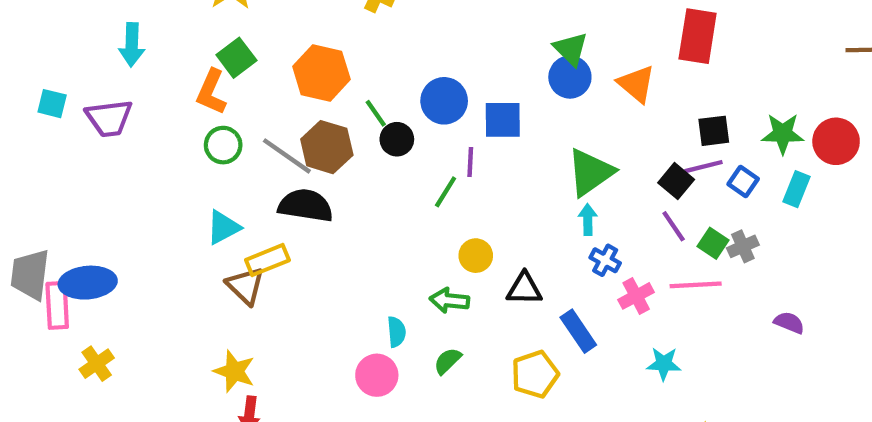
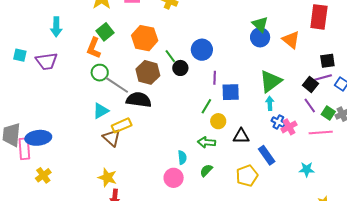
blue square: (503, 120) -> (231, 92), moved
gray line: (287, 156) -> (117, 85), moved
green line: (446, 192) -> (206, 106), moved
pink cross: (636, 296) -> (289, 127), moved

